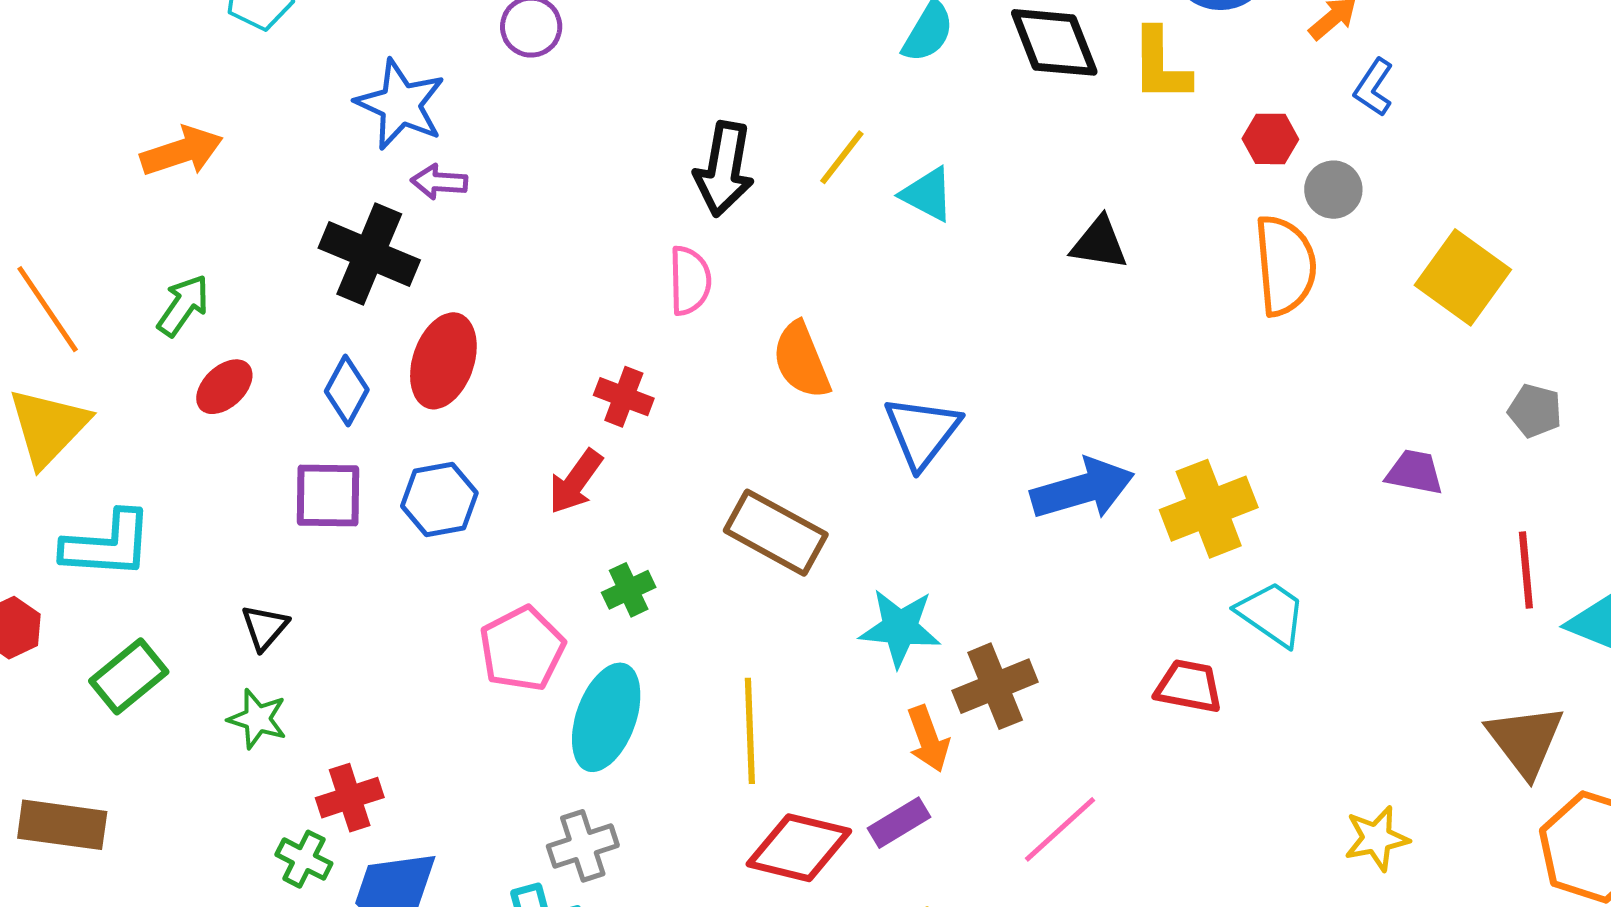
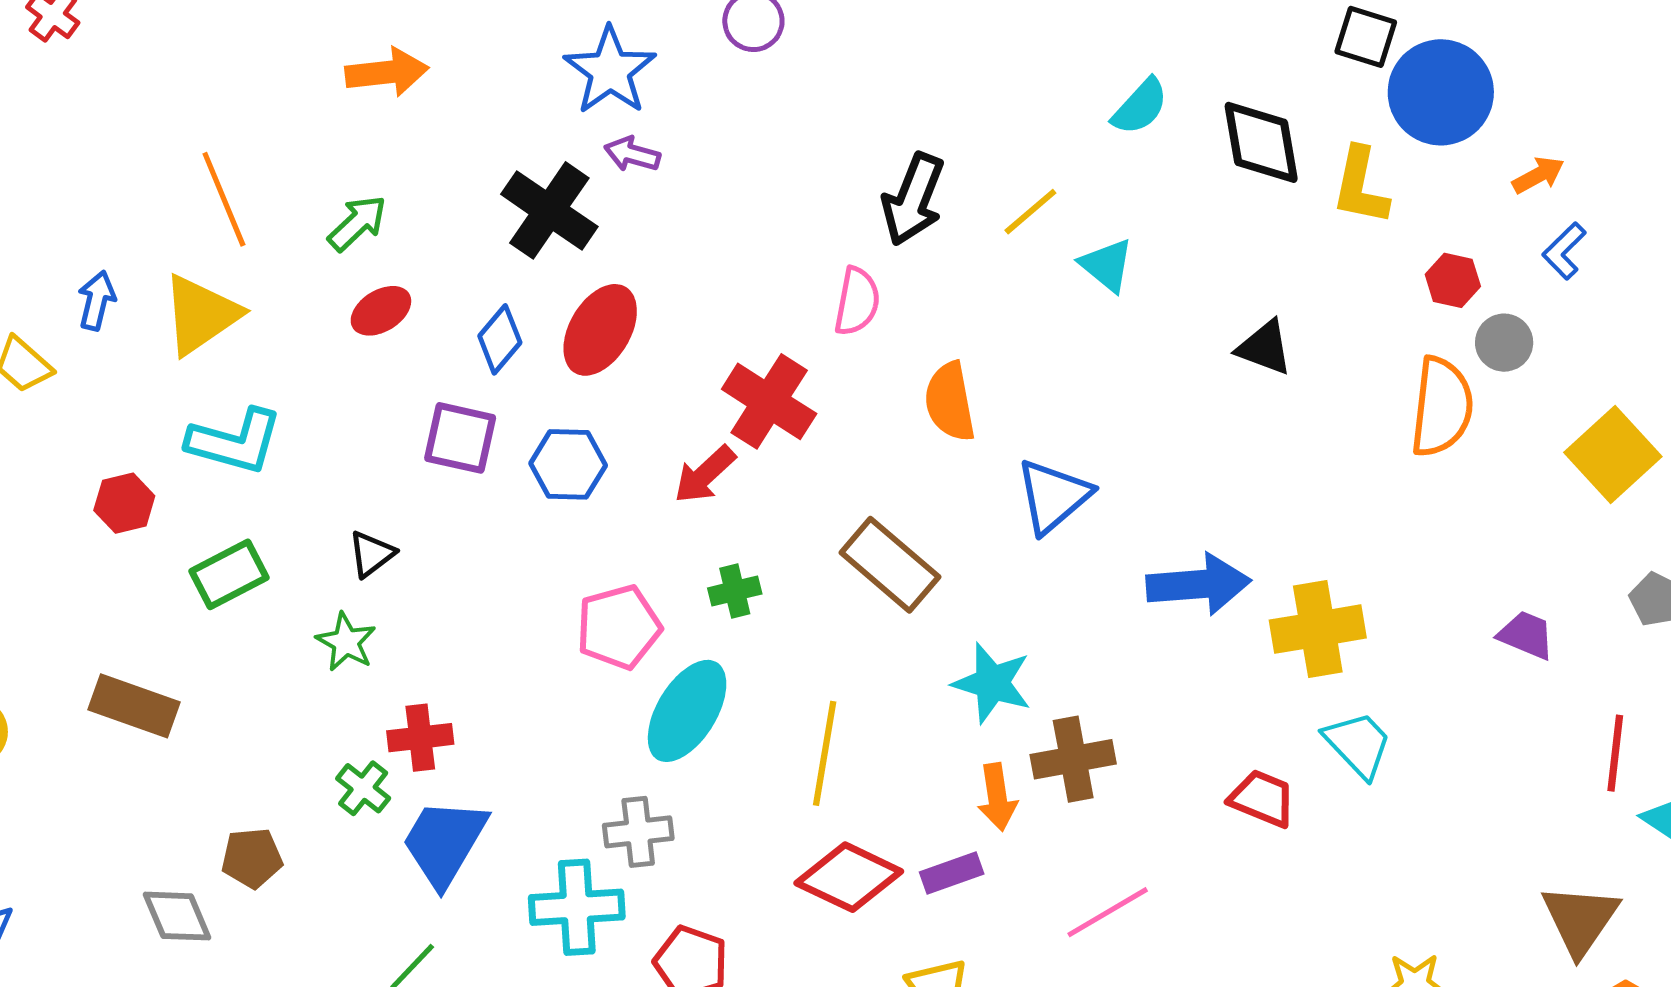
red cross: (624, 397) -> (769, 401), size x1.6

